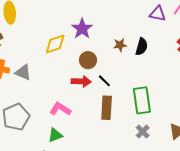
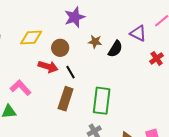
purple triangle: (158, 14) -> (138, 33), moved
purple star: (82, 29) -> (75, 17), moved
yellow diamond: (55, 44) -> (31, 38), moved

